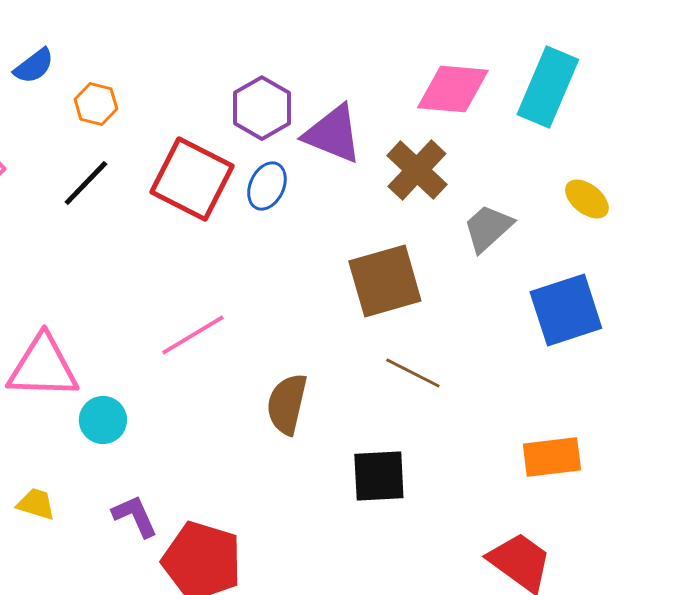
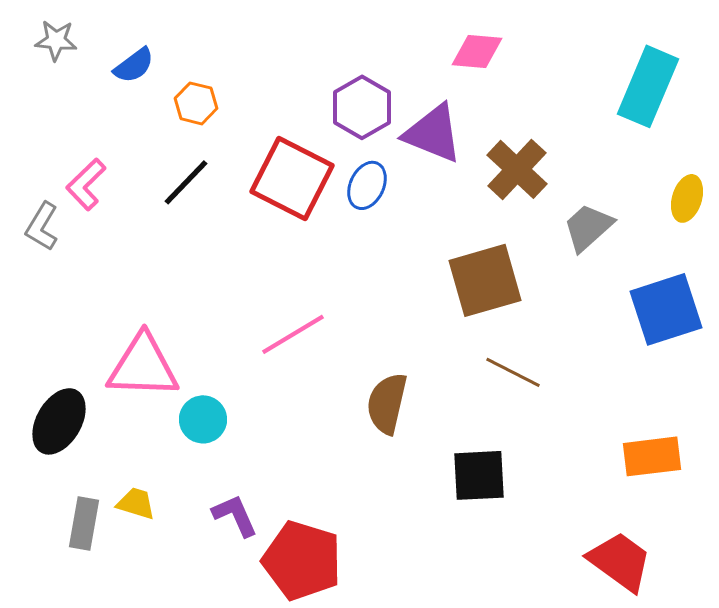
pink diamond: (453, 89) -> (477, 51), moved, size x0.7
yellow ellipse: (587, 199) -> (687, 198), turned 69

